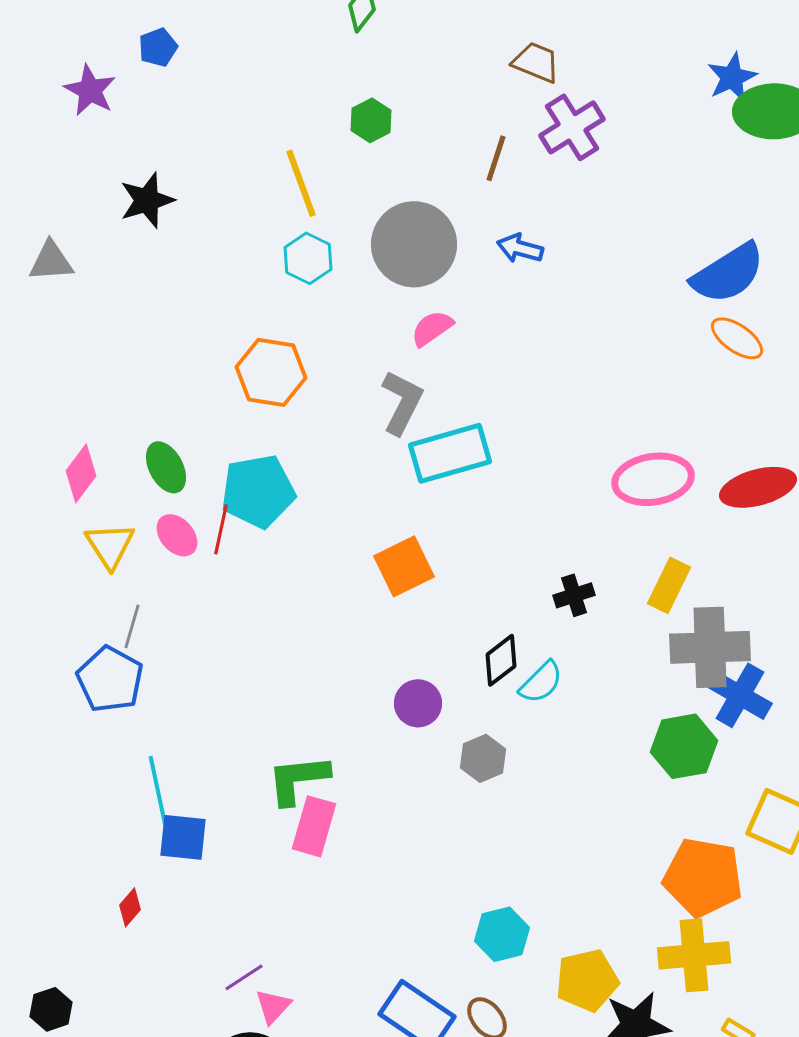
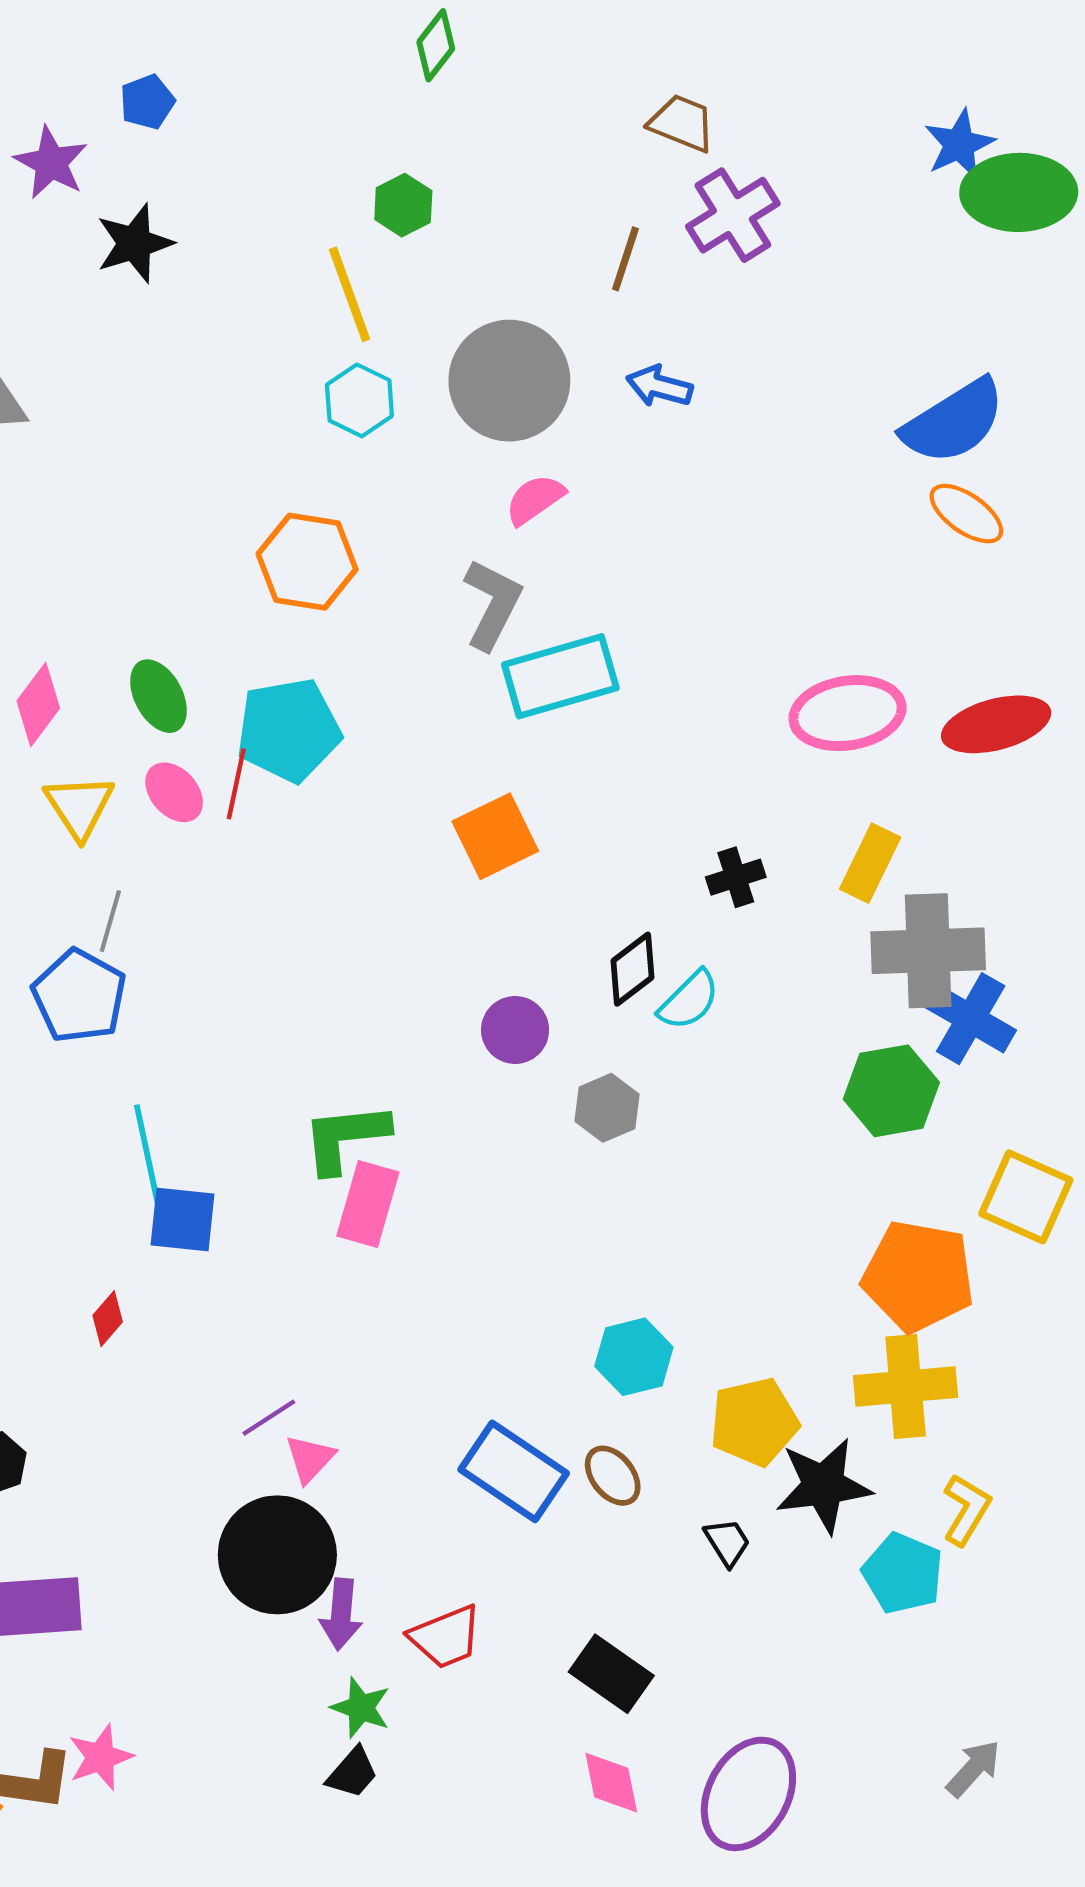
green hexagon: (371, 120) -> (403, 205), moved
black star: (147, 200) -> (134, 243), moved

